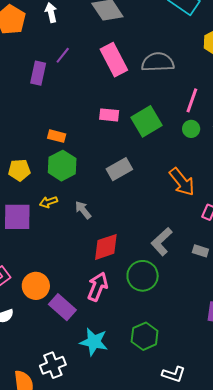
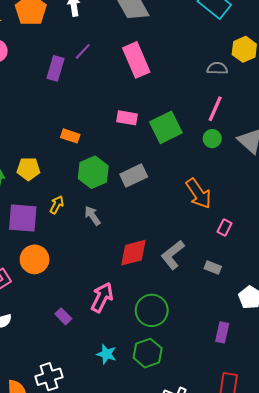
gray semicircle: (158, 62) -> (217, 68), moved, size x0.6
green hexagon: (62, 166) -> (93, 172), moved
yellow arrow: (48, 202) -> (57, 205), turned 132
red diamond: (106, 247) -> (133, 253), moved
green circle: (143, 276) -> (152, 310), moved
orange circle: (36, 286) -> (35, 259), moved
purple rectangle: (62, 307) -> (63, 316), size x0.6
cyan star: (94, 342) -> (107, 354), moved, size x0.7

